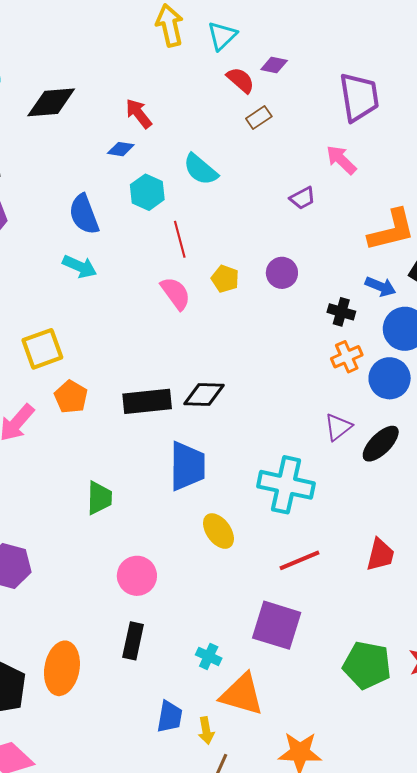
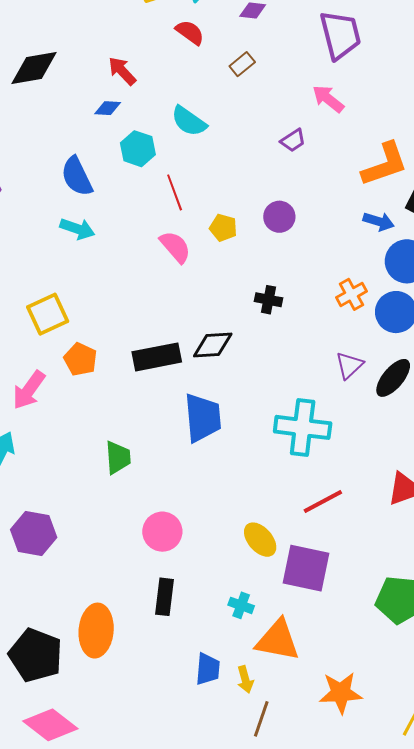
red semicircle: (241, 80) -> (190, 32), moved
black cross: (341, 312) -> (269, 300), moved
yellow ellipse: (218, 531) -> (260, 540), moved

